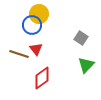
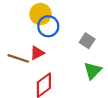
blue circle: (32, 25) -> (48, 26), moved
red triangle: (36, 49) -> (37, 53), turned 40

